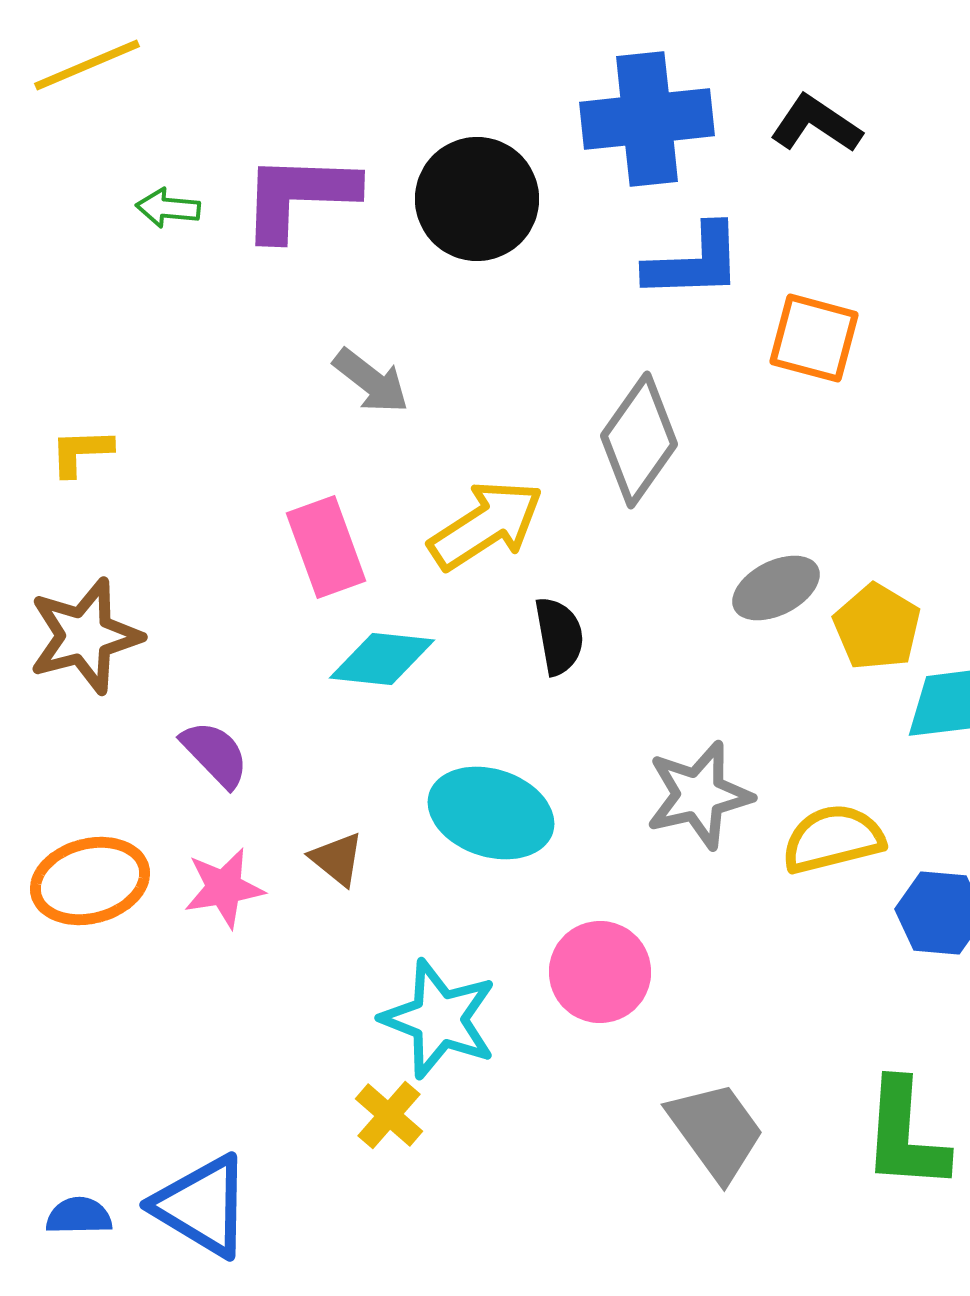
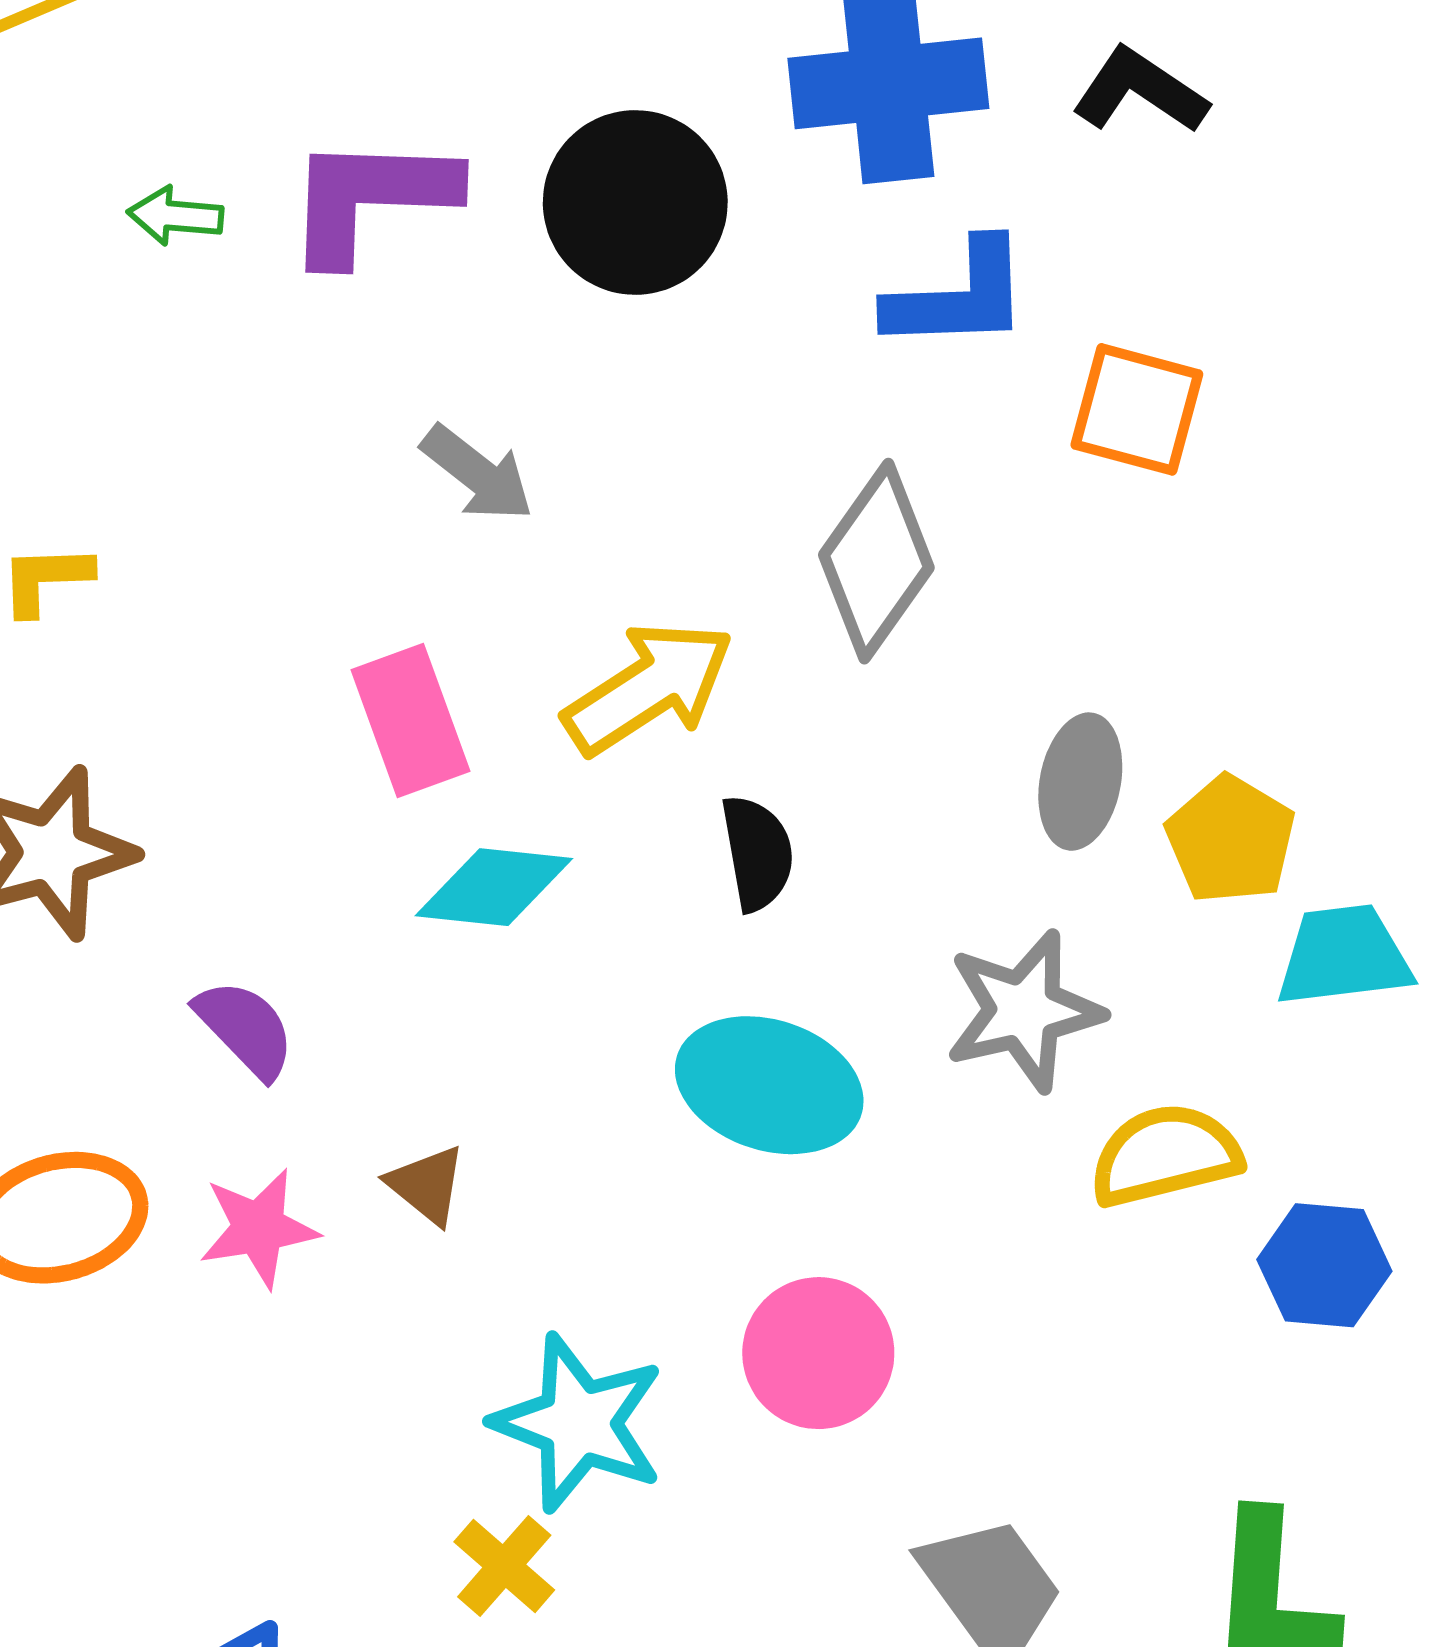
gray ellipse: (776, 588) -> (1080, 782), turned -52
gray star: (699, 795) -> (1024, 1011), moved
cyan ellipse: (491, 813) -> (769, 1085), moved

